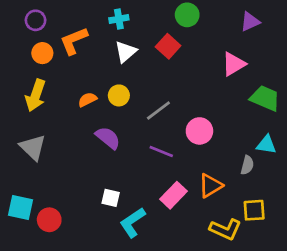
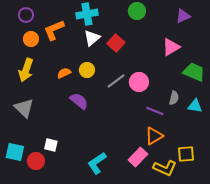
cyan cross: (119, 19) -> (87, 14), size x1.5
red square: (168, 46) -> (116, 43), moved
pink circle: (199, 131) -> (139, 82), moved
purple line: (161, 151) -> (155, 111), moved
gray semicircle: (247, 165) -> (174, 98), moved
pink rectangle: (173, 195) -> (138, 157), moved
white square: (111, 198) -> (51, 145), moved

